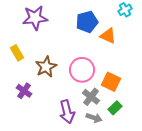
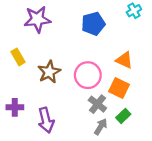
orange triangle: (108, 36) -> (124, 60), moved
purple cross: (24, 91) -> (15, 107), moved, turned -35
purple arrow: (67, 112) -> (46, 120), moved
gray arrow: (94, 118) -> (101, 127), turned -77

